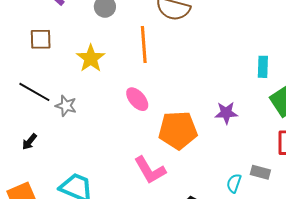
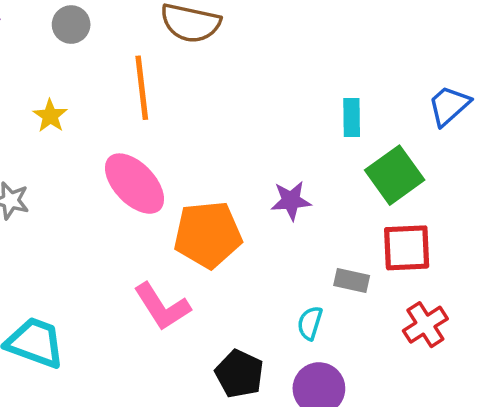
yellow star: (91, 58) -> (50, 116), size x0.7
pink ellipse: (137, 99) -> (135, 184), size x1.5
gray rectangle: (260, 172) -> (352, 281), moved

